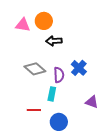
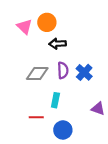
pink triangle: (23, 25) -> (25, 27), turned 35
gray diamond: (35, 69) -> (37, 74), turned -40
purple semicircle: (59, 75) -> (63, 70), moved

